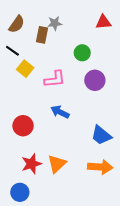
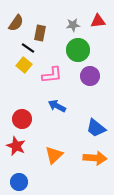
gray star: (55, 23) -> (73, 25), moved
black line: (12, 51) -> (28, 48), moved
green circle: (82, 53) -> (78, 50), size x1.5
red star: (31, 164) -> (16, 146), moved, turned -30

